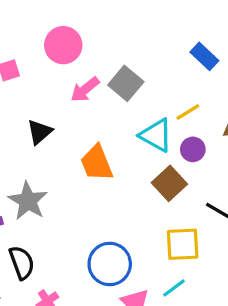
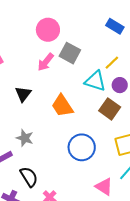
pink circle: (63, 45) -> (48, 30), moved
gray star: (28, 201) -> (25, 138), size x0.7
blue circle: (110, 264) -> (82, 147), moved

